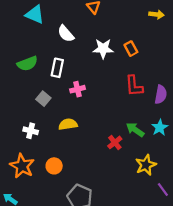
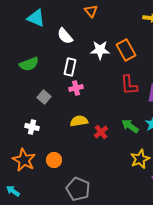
orange rectangle: (131, 49) -> (126, 50), size x1.5
white rectangle: (57, 68) -> (70, 67), moved
yellow semicircle: (68, 124) -> (79, 121), moved
red cross: (115, 142) -> (101, 132), moved

